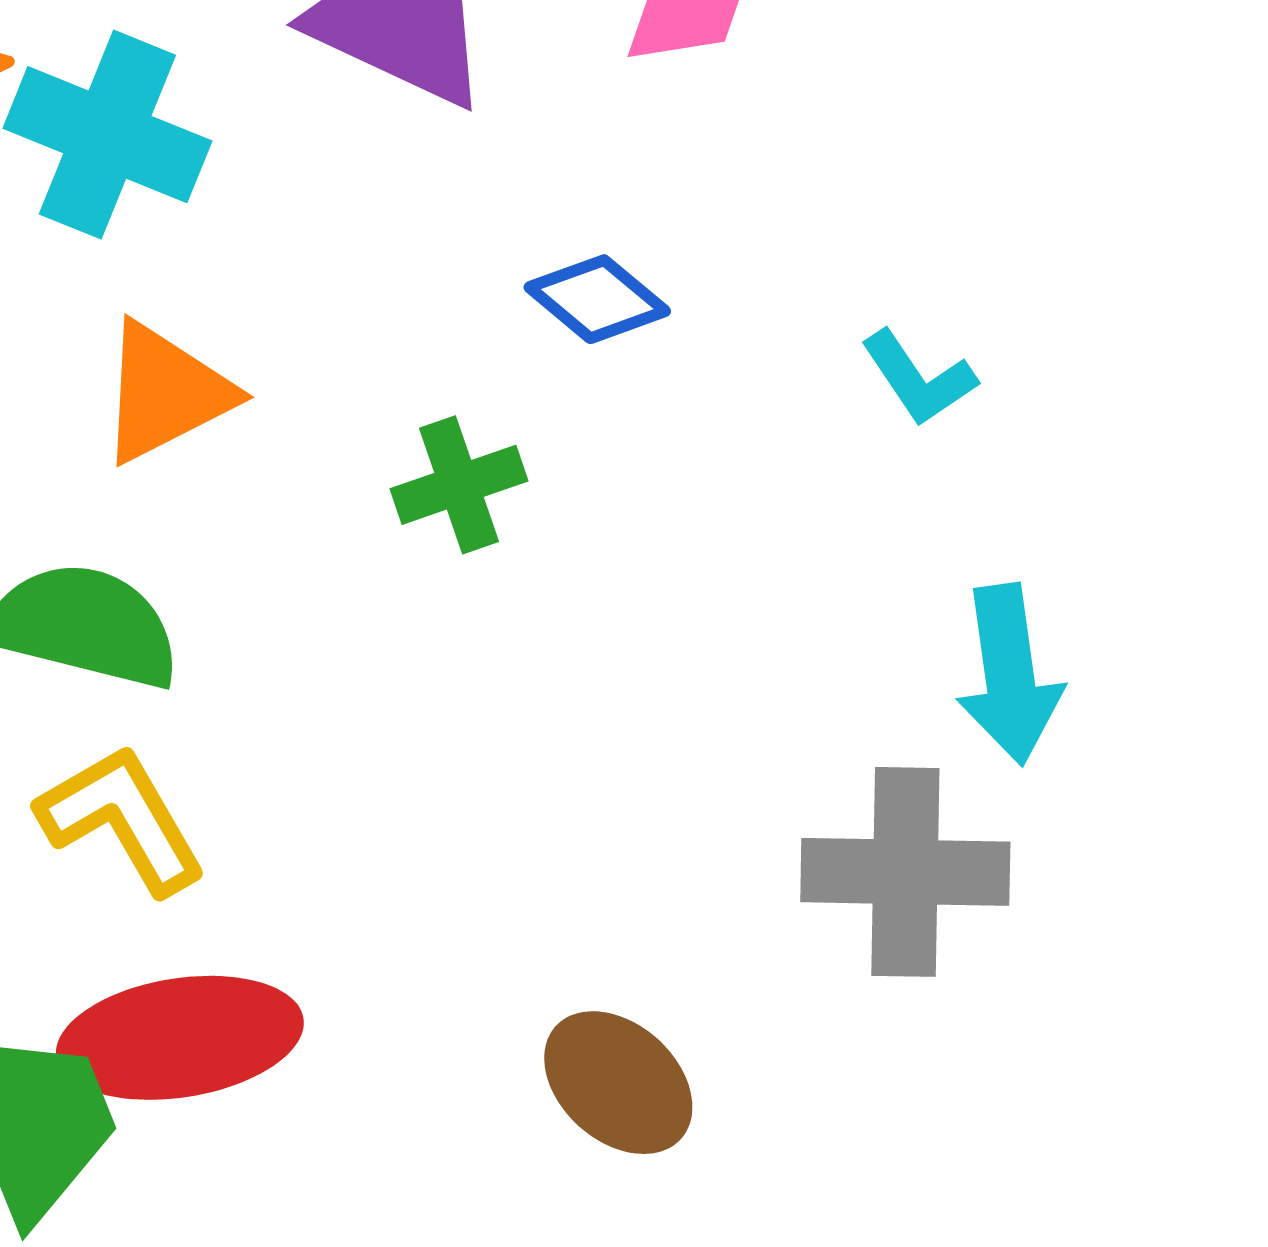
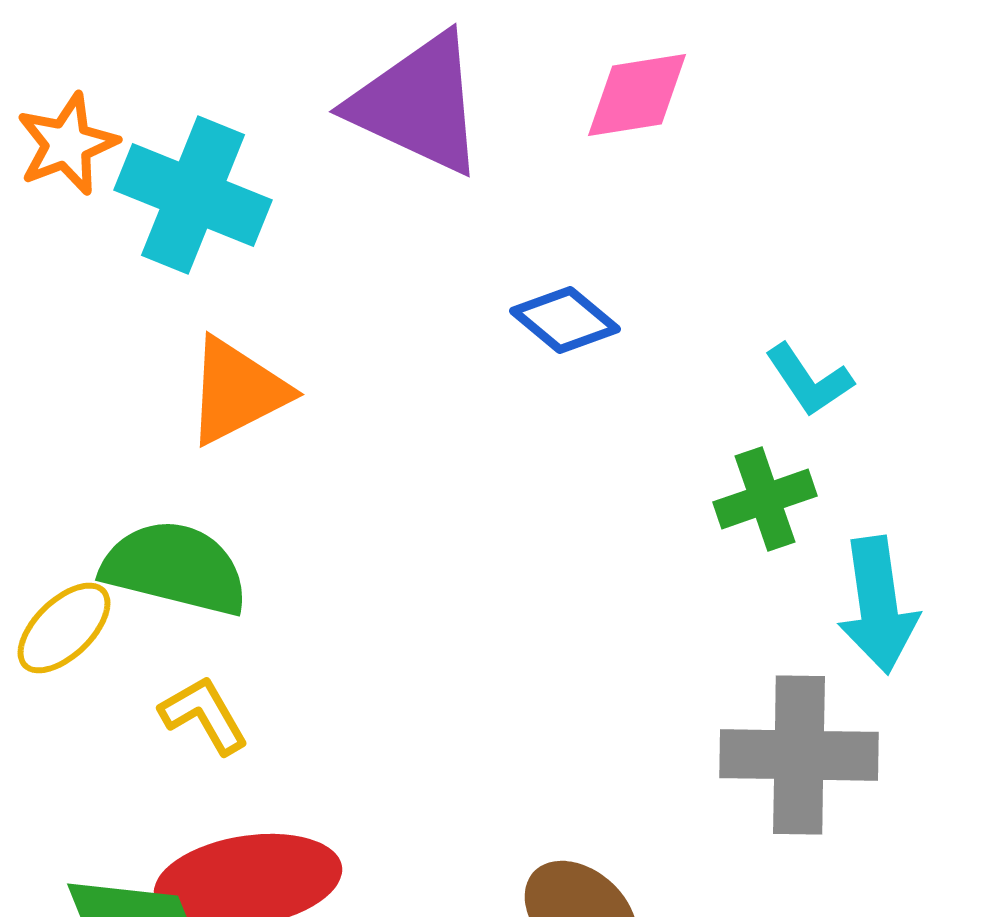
green cross: (459, 485) -> (765, 499), moved
yellow L-shape: (122, 819) -> (204, 715), size x0.7

